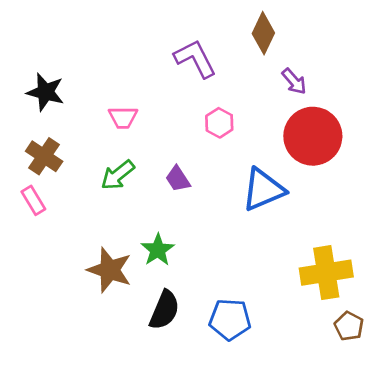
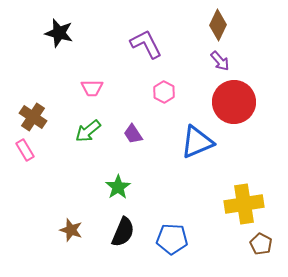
brown diamond: (263, 33) -> (218, 25), moved
black star: (45, 92) -> (59, 33), moved
brown star: (110, 270) -> (71, 230), moved, size x0.7

